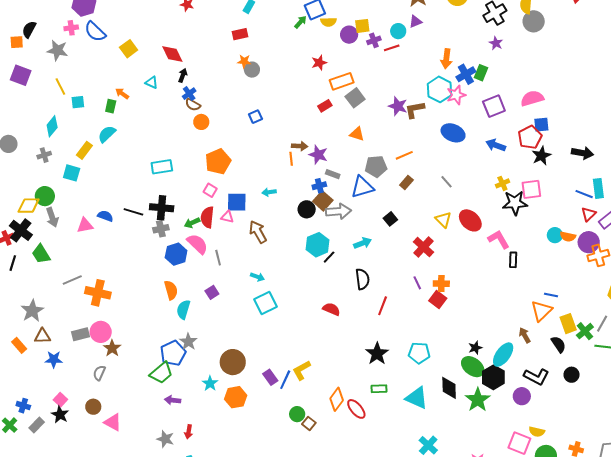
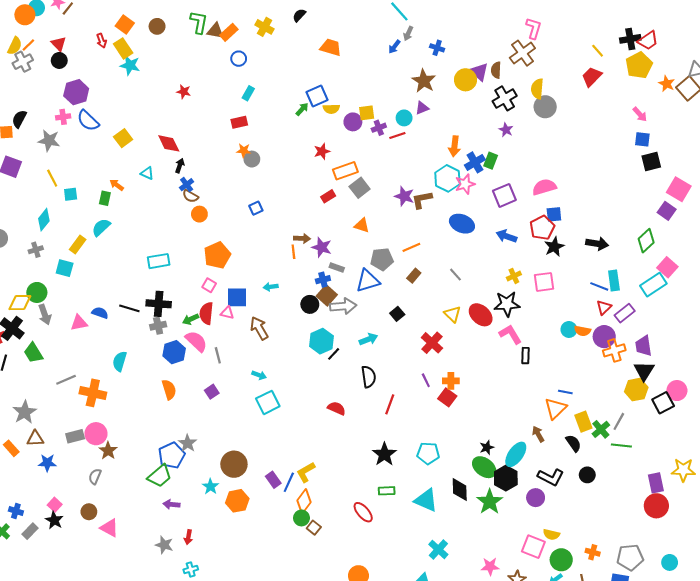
black star: (515, 203) -> (507, 304), moved
cyan semicircle: (183, 309) -> (120, 361), moved
orange diamond: (337, 399) -> (304, 501), moved

